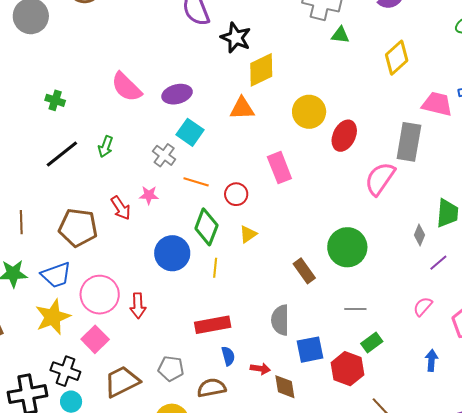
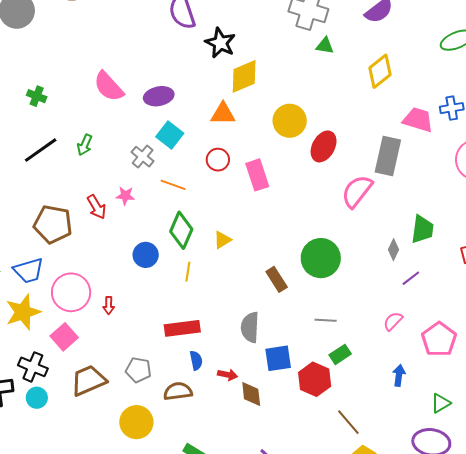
red circle: (236, 194) -> (218, 160), moved
blue circle: (172, 253) -> (146, 255), size x0.7
red arrow: (138, 306) -> (109, 305), size x0.7

